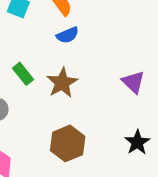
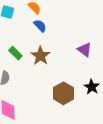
blue semicircle: (68, 35) -> (40, 26), turned -104
brown hexagon: (68, 143) -> (64, 93), moved

